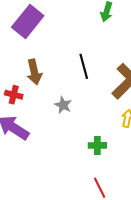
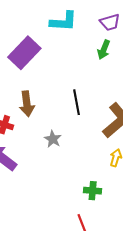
green cross: (97, 145) -> (93, 191), moved

